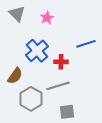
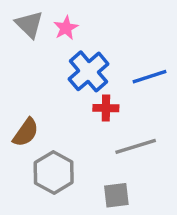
pink star: (47, 18) -> (66, 28), moved
blue cross: (37, 51) -> (88, 71), moved
gray line: (58, 86) -> (136, 146), moved

